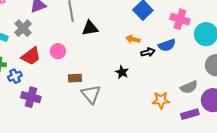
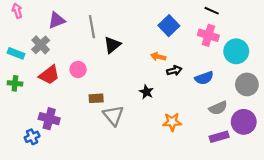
black triangle: (90, 28) -> (112, 45), turned -30
blue semicircle: (167, 45) -> (204, 78), moved
blue cross: (15, 76) -> (32, 137), moved
orange star: (161, 100) -> (172, 122), moved

